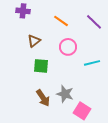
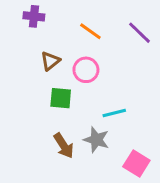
pink circle: (68, 47) -> (86, 70), moved
cyan line: (92, 63) -> (114, 113), moved
pink square: (82, 111) -> (136, 163), moved

